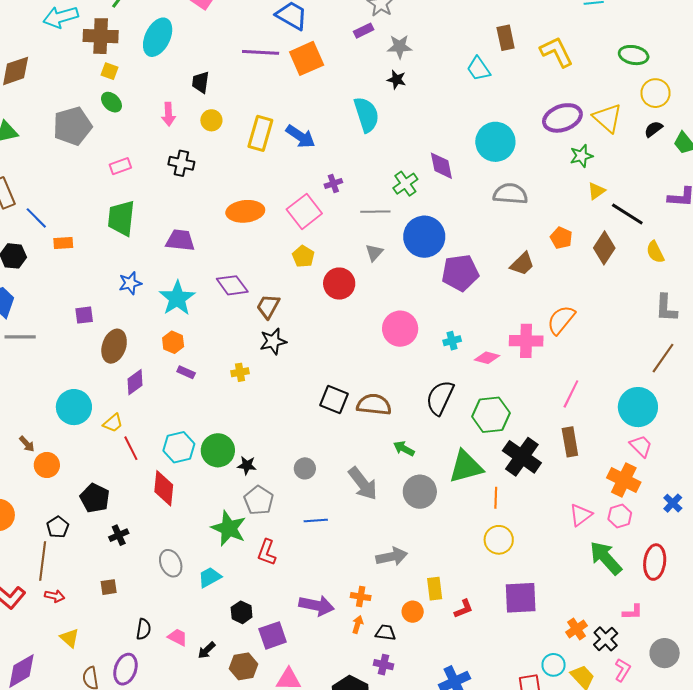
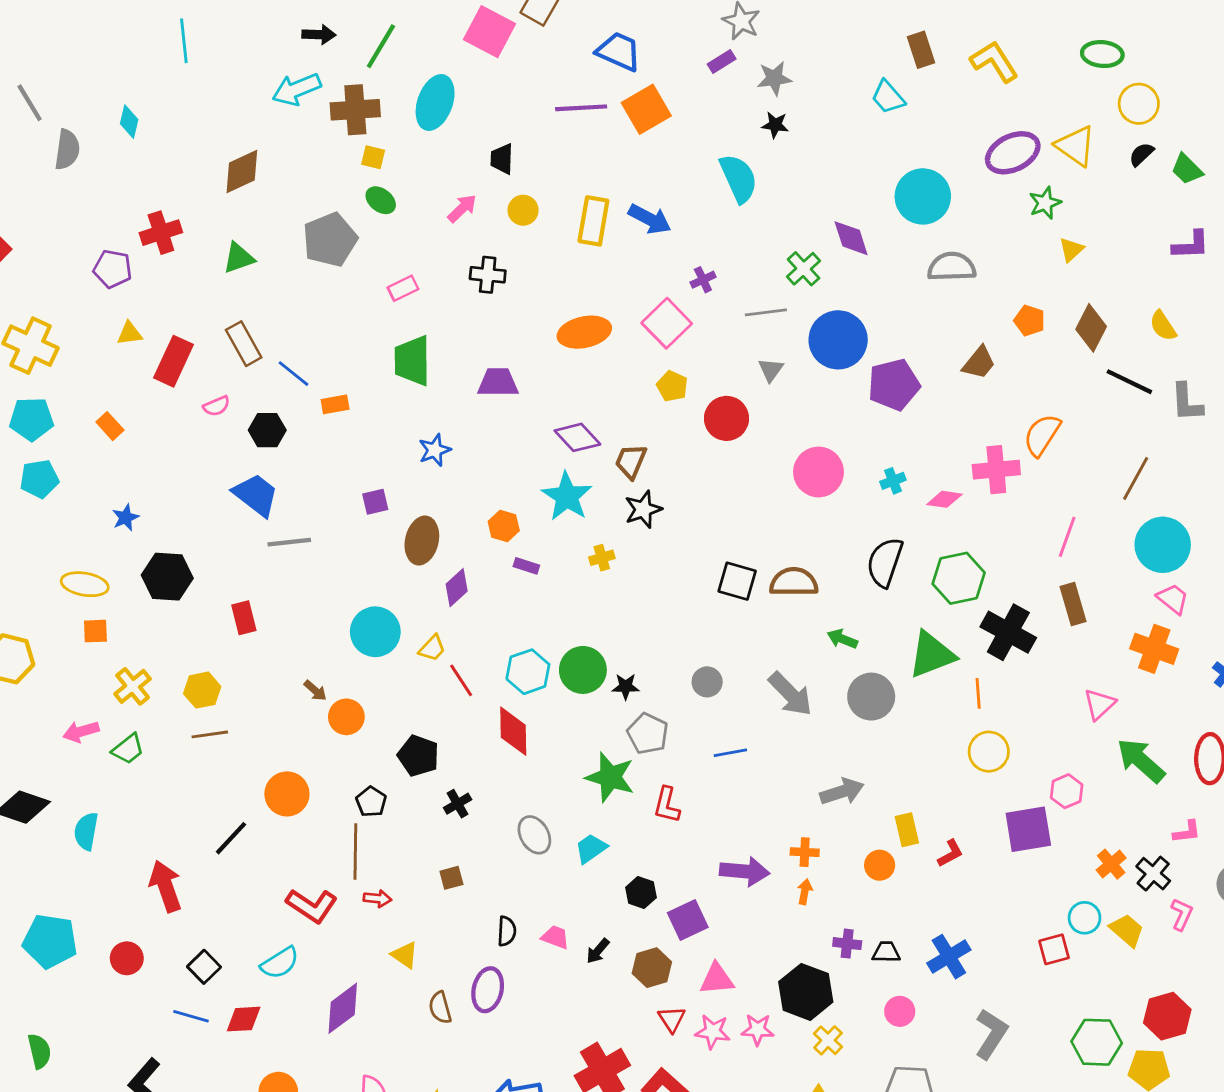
pink arrow: (168, 114) -> (462, 208), turned -125
black line: (627, 214) -> (1129, 382), moved
cyan star: (177, 298) -> (567, 496), moved
brown line: (663, 358) -> (1136, 478), moved
pink hexagon: (620, 516) -> (1067, 791), moved
black trapezoid: (386, 633) -> (886, 952), moved

